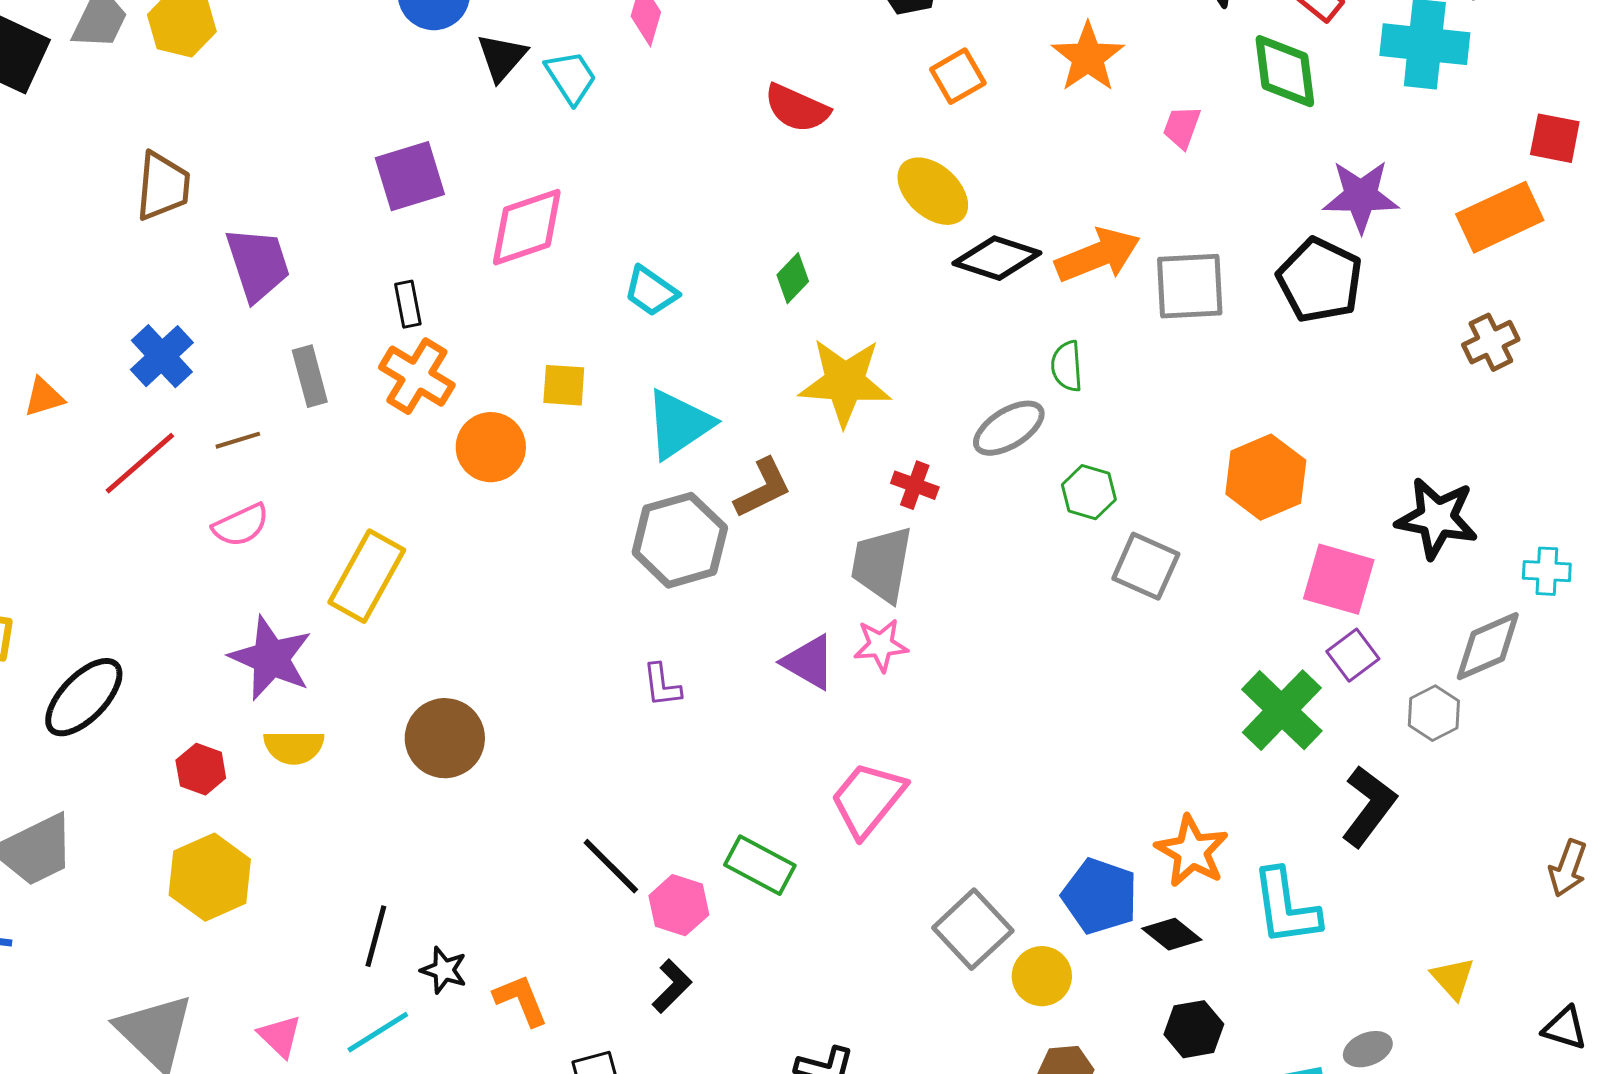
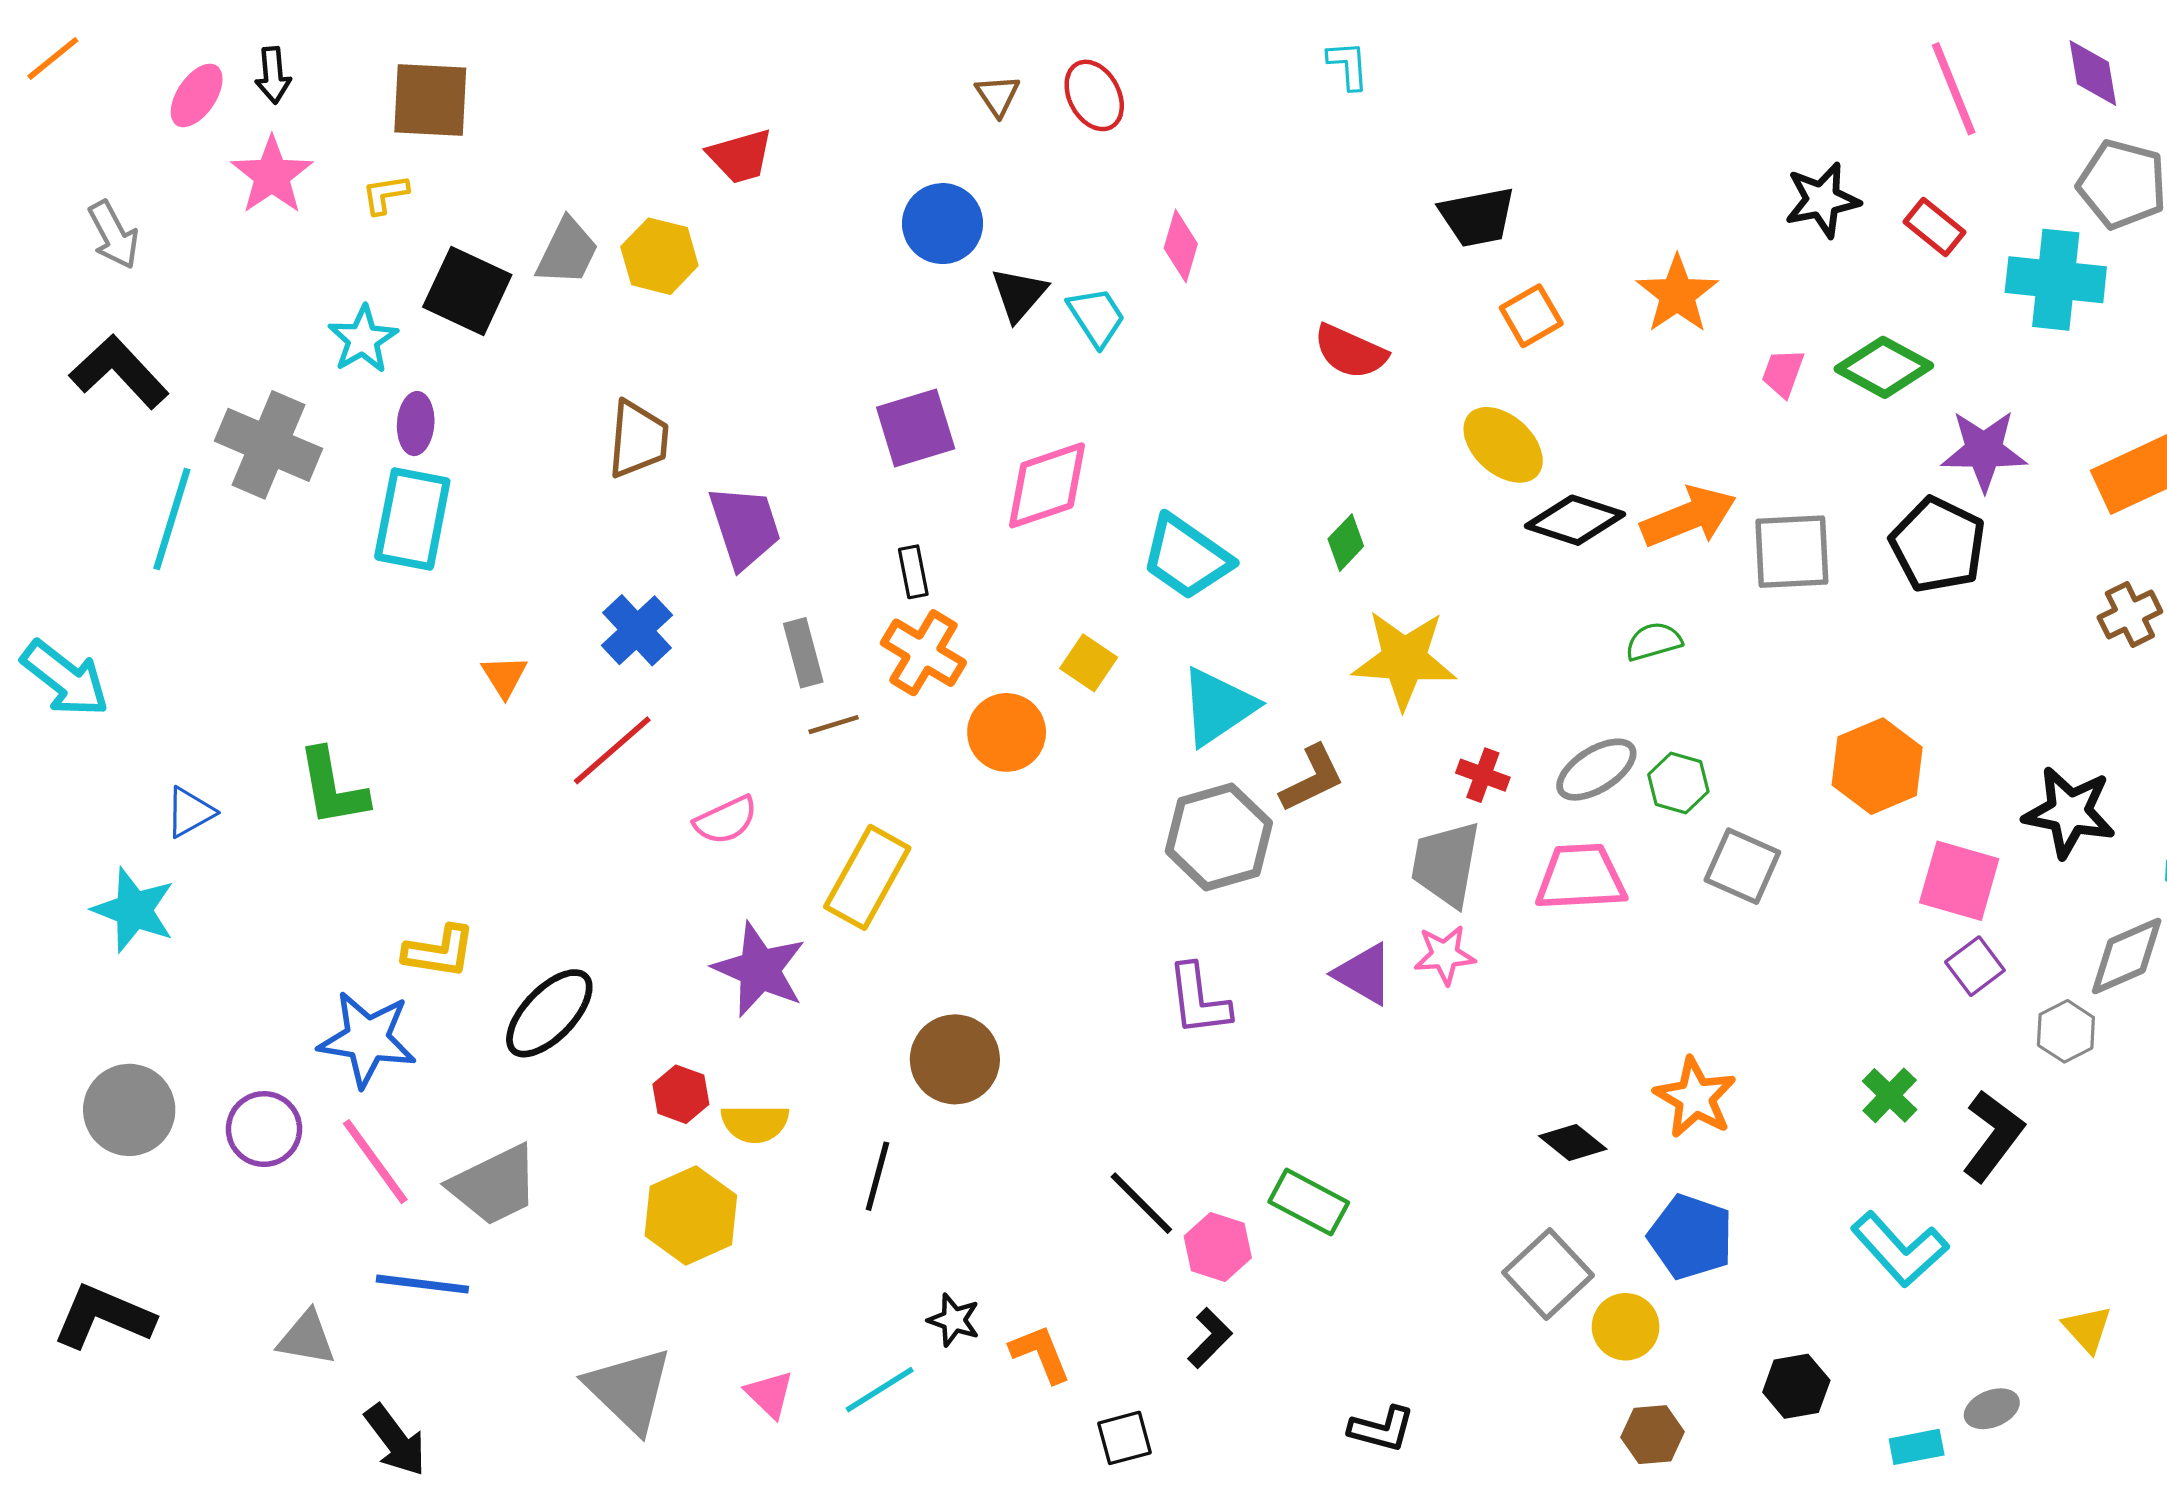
green diamond: (1285, 71) -> (1884, 367), moved, turned -54
cyan trapezoid: (651, 291) -> (1186, 557), size x1.5
green semicircle: (1067, 366) -> (1654, 641), turned 78
yellow square: (564, 385) -> (1089, 663), turned 30
orange triangle: (44, 397) -> (504, 676), turned -45
gray ellipse: (1009, 428) -> (1596, 770), moved
brown line: (238, 440) -> (834, 725), moved
purple L-shape: (662, 685) -> (1199, 1000), size x1.5
green cross: (1282, 710) -> (1890, 1095), moved, size x0.6
yellow semicircle: (294, 747) -> (755, 1123), moved
pink trapezoid: (868, 799) -> (1581, 877), moved, turned 48
orange star: (1192, 851) -> (1695, 1098), moved
cyan L-shape: (1286, 907) -> (1900, 1249), turned -34
black diamond: (1172, 934) -> (1573, 1142), moved
black line: (376, 936) -> (877, 1176), moved

